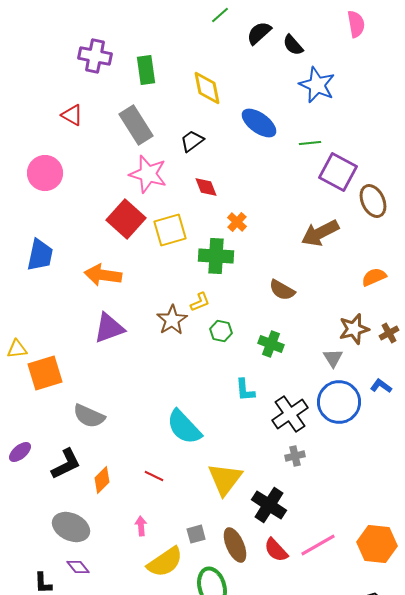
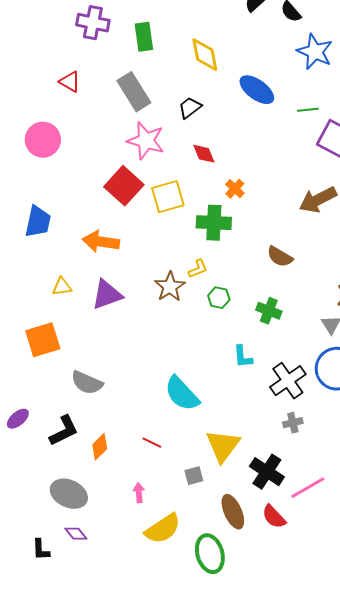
yellow triangle: (17, 349) -> (62, 287), moved
gray square: (196, 534) -> (194, 476), moved
pink line: (318, 545) -> (308, 488), moved

